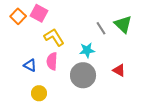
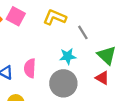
green triangle: (123, 24) -> (107, 55), moved
yellow L-shape: (54, 37) -> (55, 17), moved, turned -35

